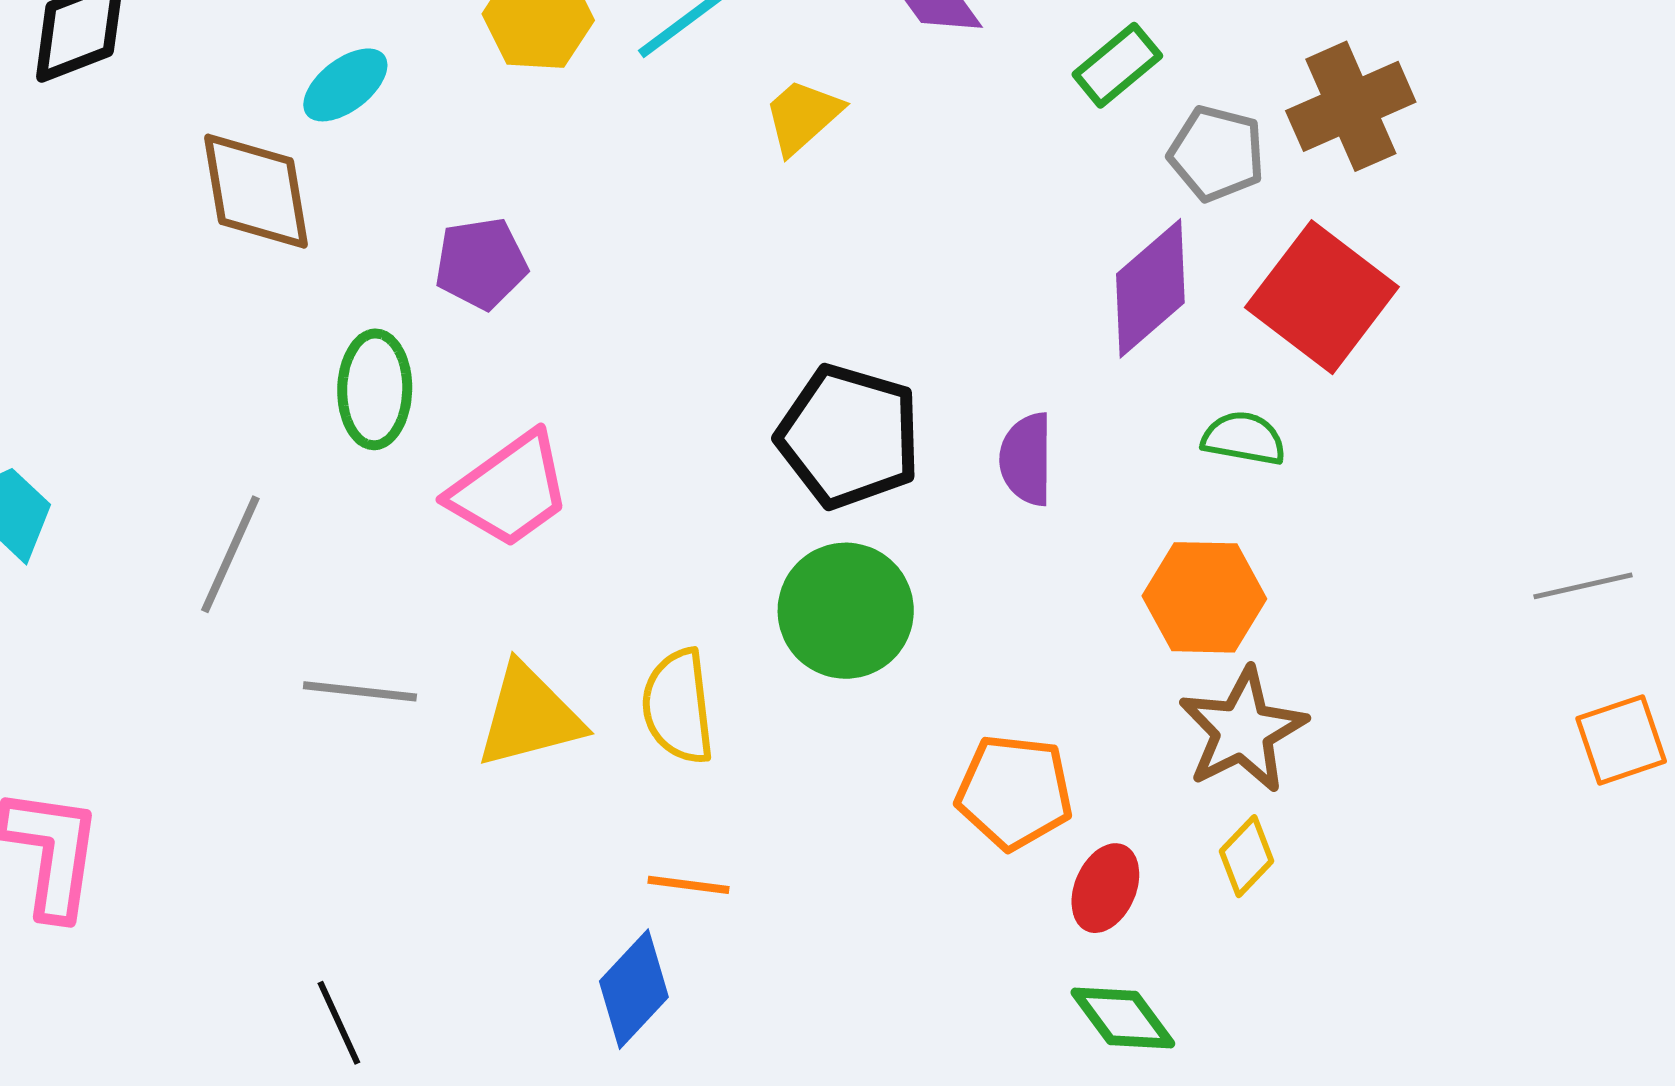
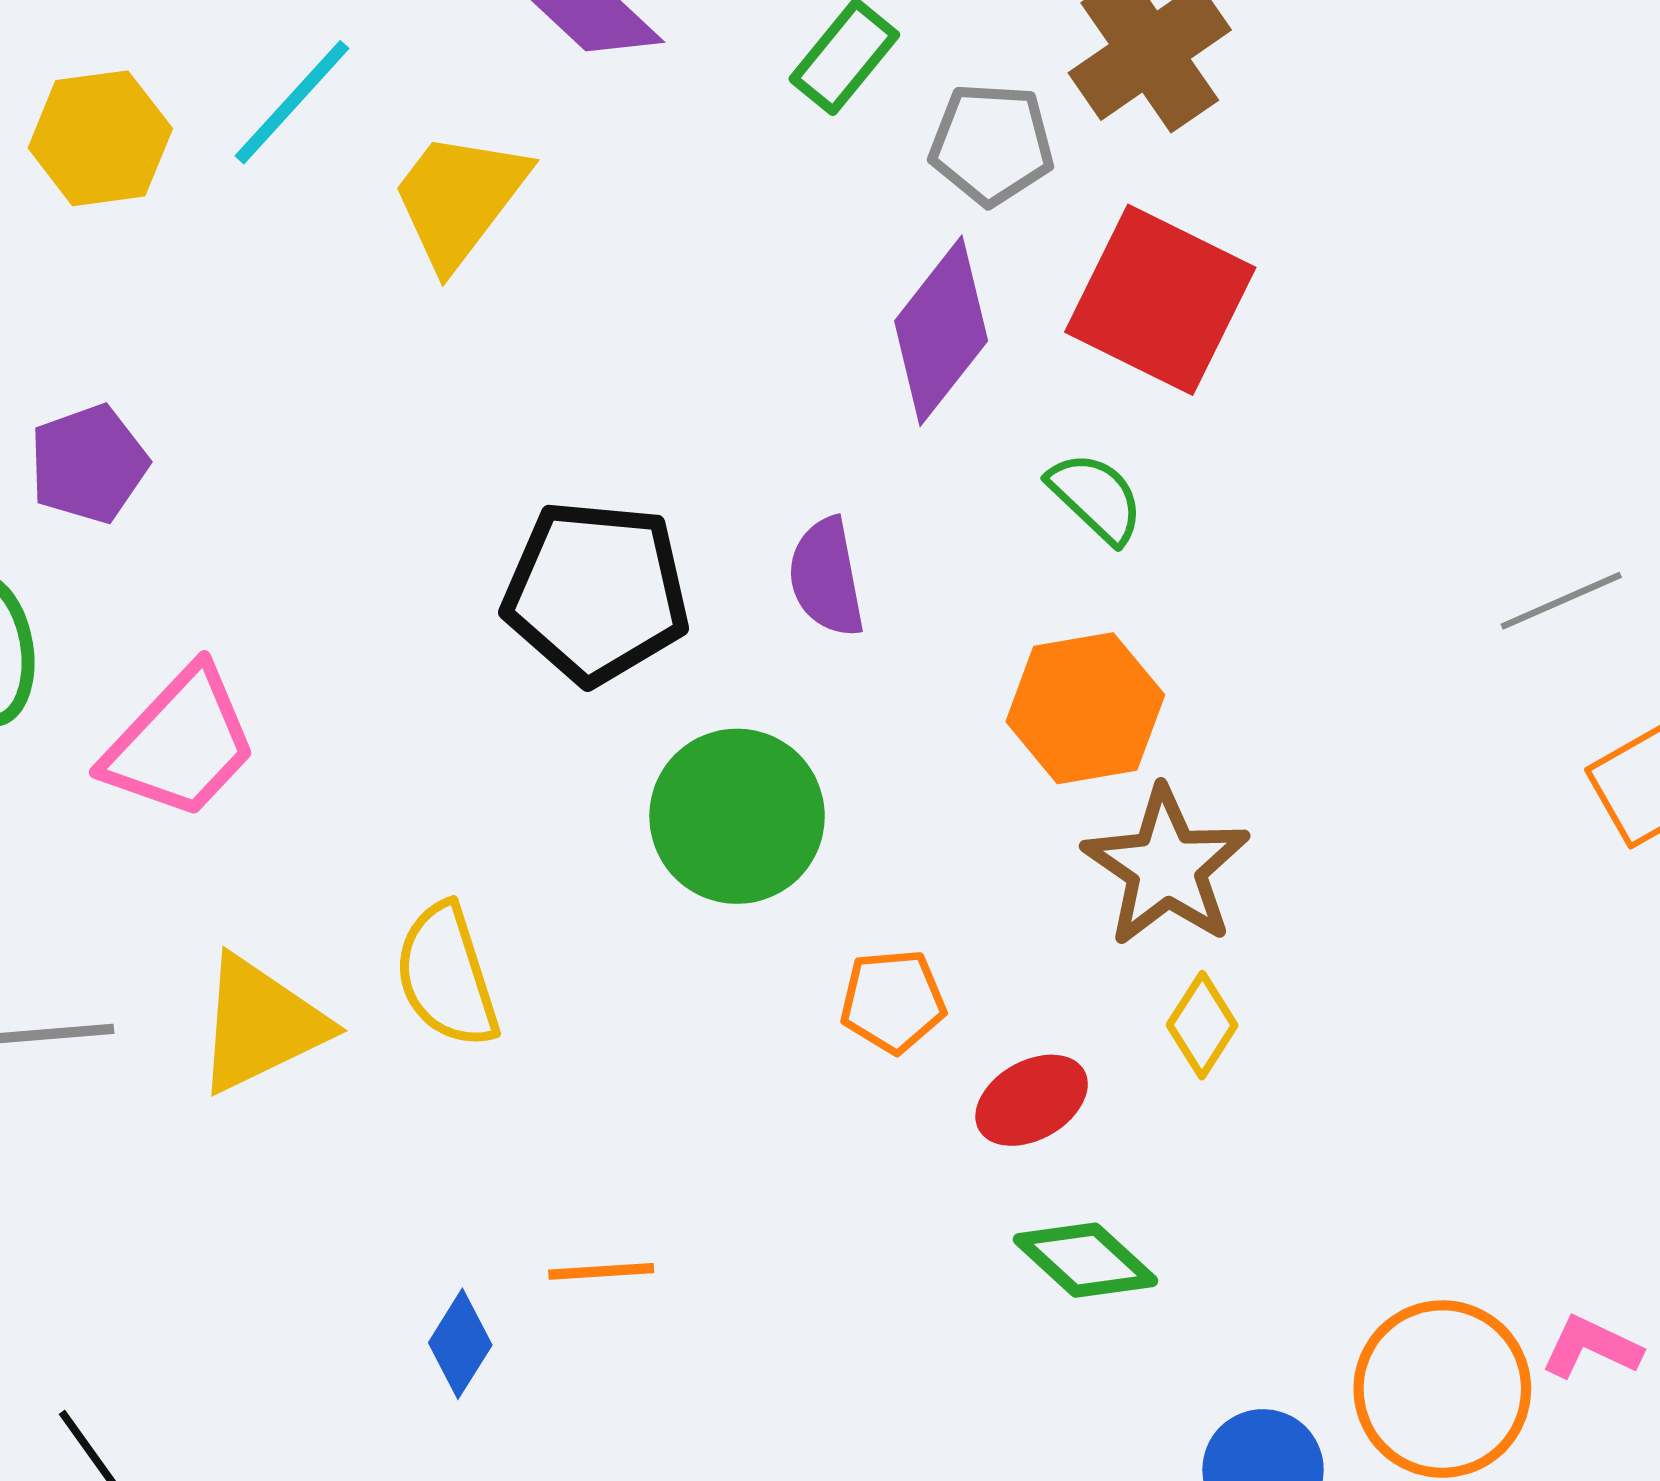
yellow trapezoid: (803, 116) -> (459, 199), size x1.4
green semicircle: (1244, 438) -> (1096, 498), turned 44
green circle: (846, 611) -> (737, 816), moved
orange pentagon: (1014, 792) -> (893, 1001), size x0.7
orange line: (688, 885) -> (601, 1271), moved
red ellipse: (1105, 888) -> (1032, 1100), turned 48
blue diamond: (634, 989) -> (460, 1344), size x0.7

